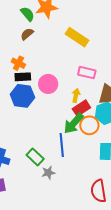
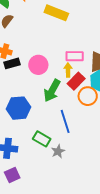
pink rectangle: (87, 73) -> (75, 56), moved
blue hexagon: (22, 96) -> (19, 108), moved
green arrow: (74, 123) -> (52, 91), moved

